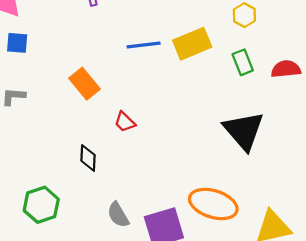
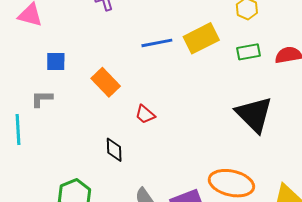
blue square: (17, 43) -> (56, 61), moved
green rectangle: (243, 62) -> (249, 52), turned -75

